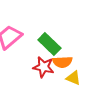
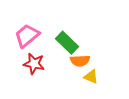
red star: (43, 67) -> (34, 64), moved

